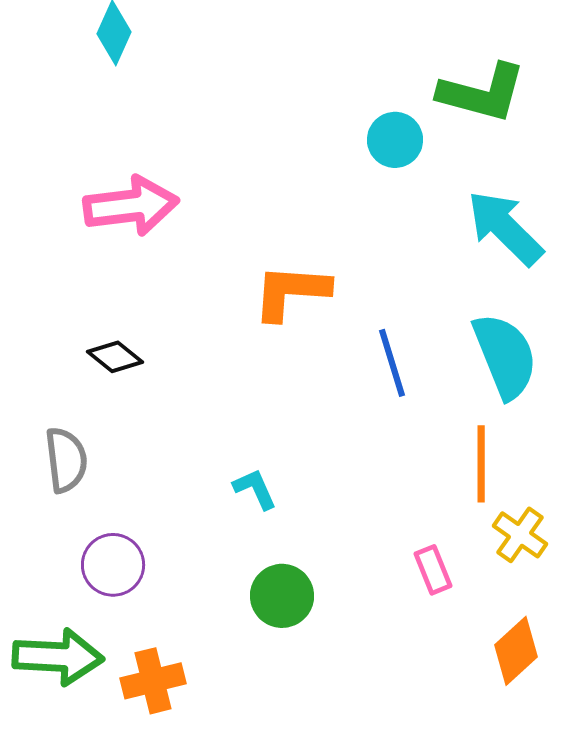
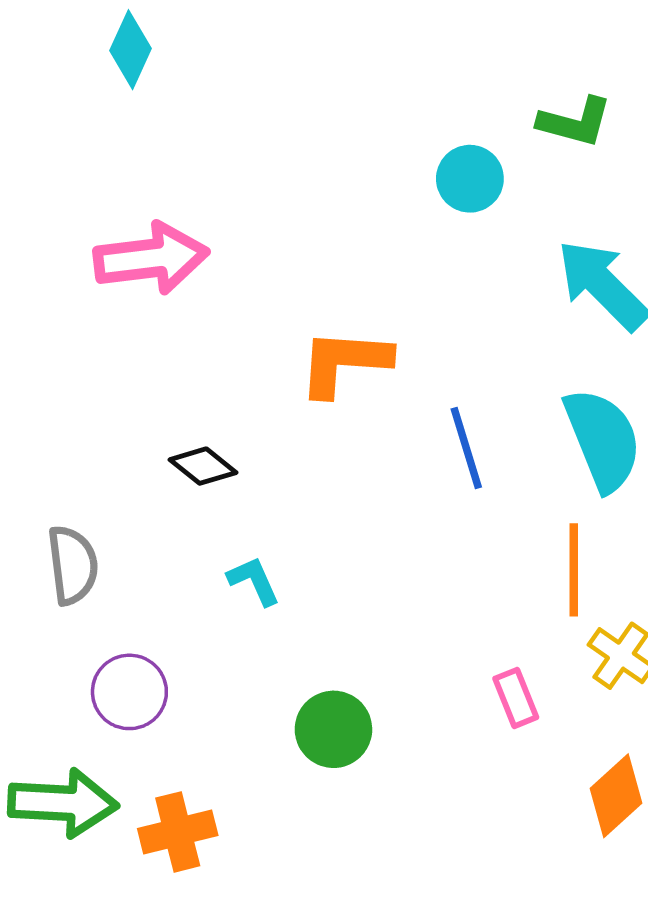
green L-shape: (482, 93) -> (575, 122), size x0.7
black diamond: (115, 357) -> (203, 466), moved
cyan L-shape: (255, 489) -> (254, 581), moved

